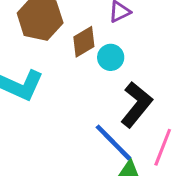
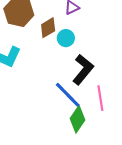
pink line: (163, 147) -> (100, 98), turned -30

